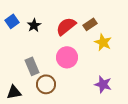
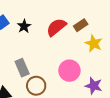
pink circle: (67, 57) -> (69, 71), moved

